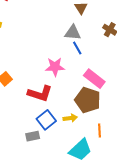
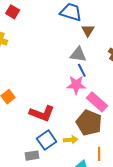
pink star: (55, 67) -> (76, 85), moved

